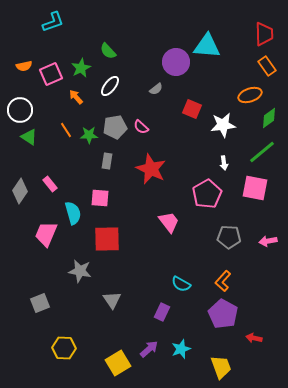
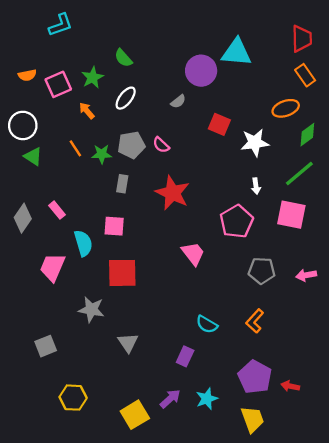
purple pentagon: (223, 314) -> (255, 377), moved

